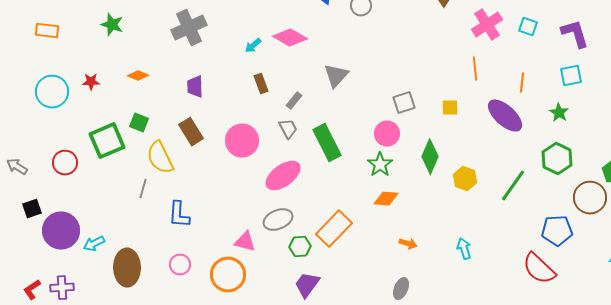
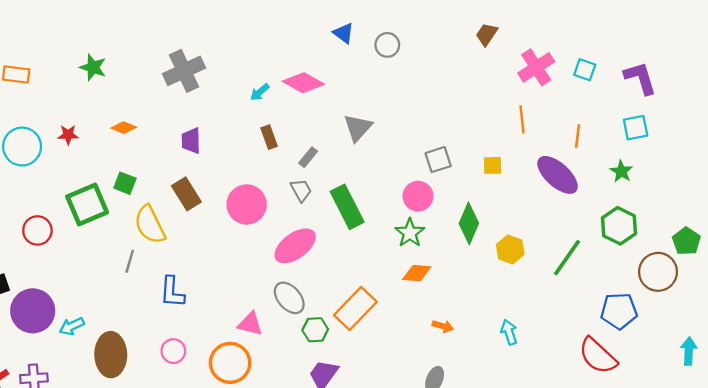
gray ellipse: (278, 220) -> (289, 298), turned 72

